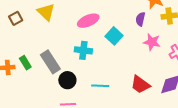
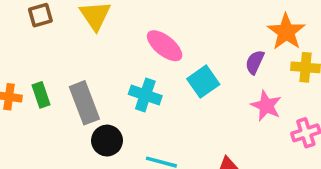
pink ellipse: (88, 21) -> (165, 46), turned 50

